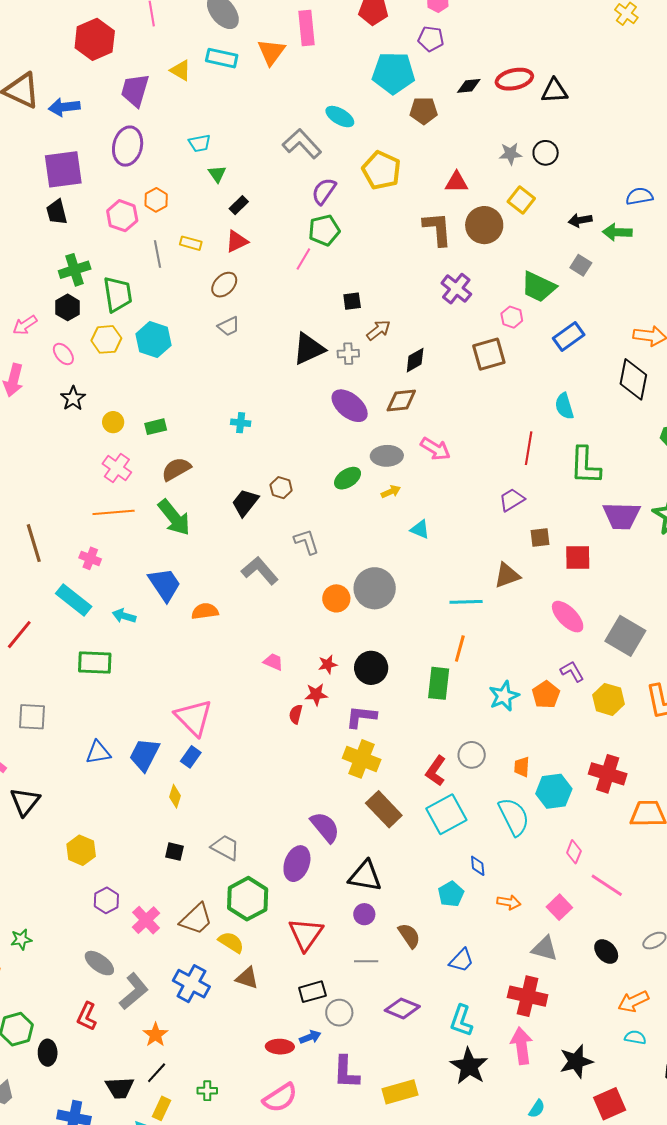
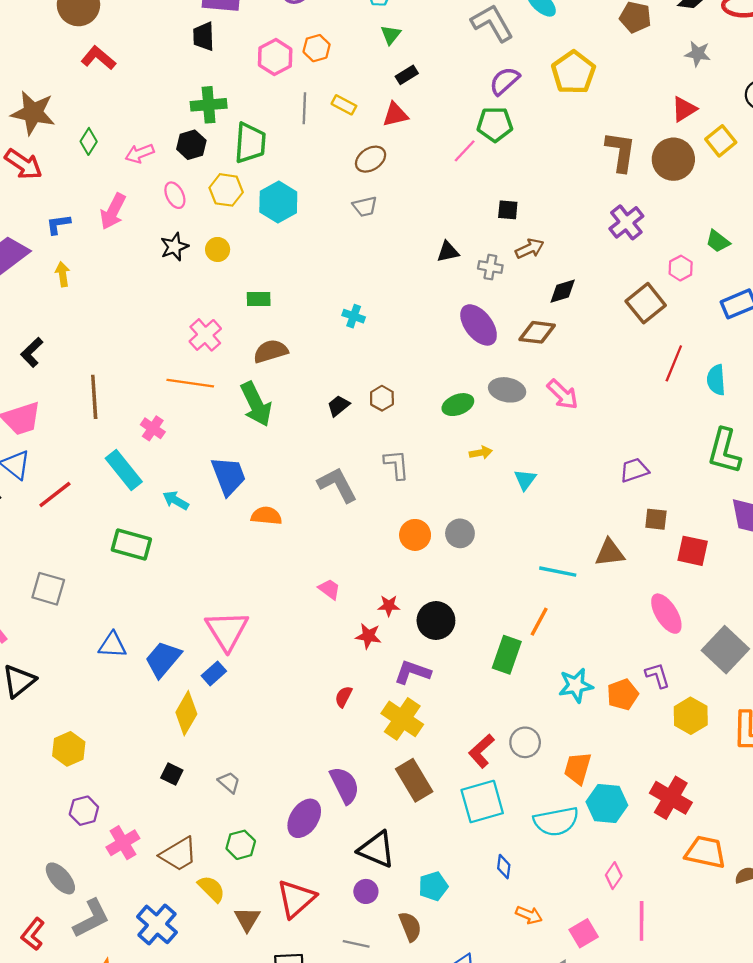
gray star: (510, 154) -> (698, 54), moved
red triangle: (457, 182) -> (684, 109), moved, turned -45
green trapezoid: (538, 287) -> (718, 241), size x0.6
black triangle: (309, 349) -> (448, 252), size x0.6
brown square: (489, 354) -> (646, 303), turned -36
yellow circle: (113, 422) -> (218, 249), moved
red line: (529, 448) -> (674, 363), moved
yellow arrow: (391, 492) -> (481, 453), moved
black trapezoid: (245, 503) -> (338, 406), size x0.7
cyan triangle: (420, 529) -> (525, 480), turned 30
gray circle: (375, 588) -> (460, 533), size x0.6
red semicircle: (296, 714) -> (344, 697), moved
orange trapezoid: (522, 767) -> (578, 768), size x1.4
yellow diamond: (175, 796) -> (186, 713), size x1.6
cyan semicircle: (514, 817) -> (556, 821), turned 93
gray trapezoid: (225, 847) -> (229, 782), size x0.7
pink line: (607, 885) -> (642, 921), turned 44
cyan pentagon: (451, 894) -> (433, 886), moved
green hexagon: (248, 899) -> (241, 845), size x0.6
brown triangle: (247, 978) -> (247, 919), moved, turned 30

